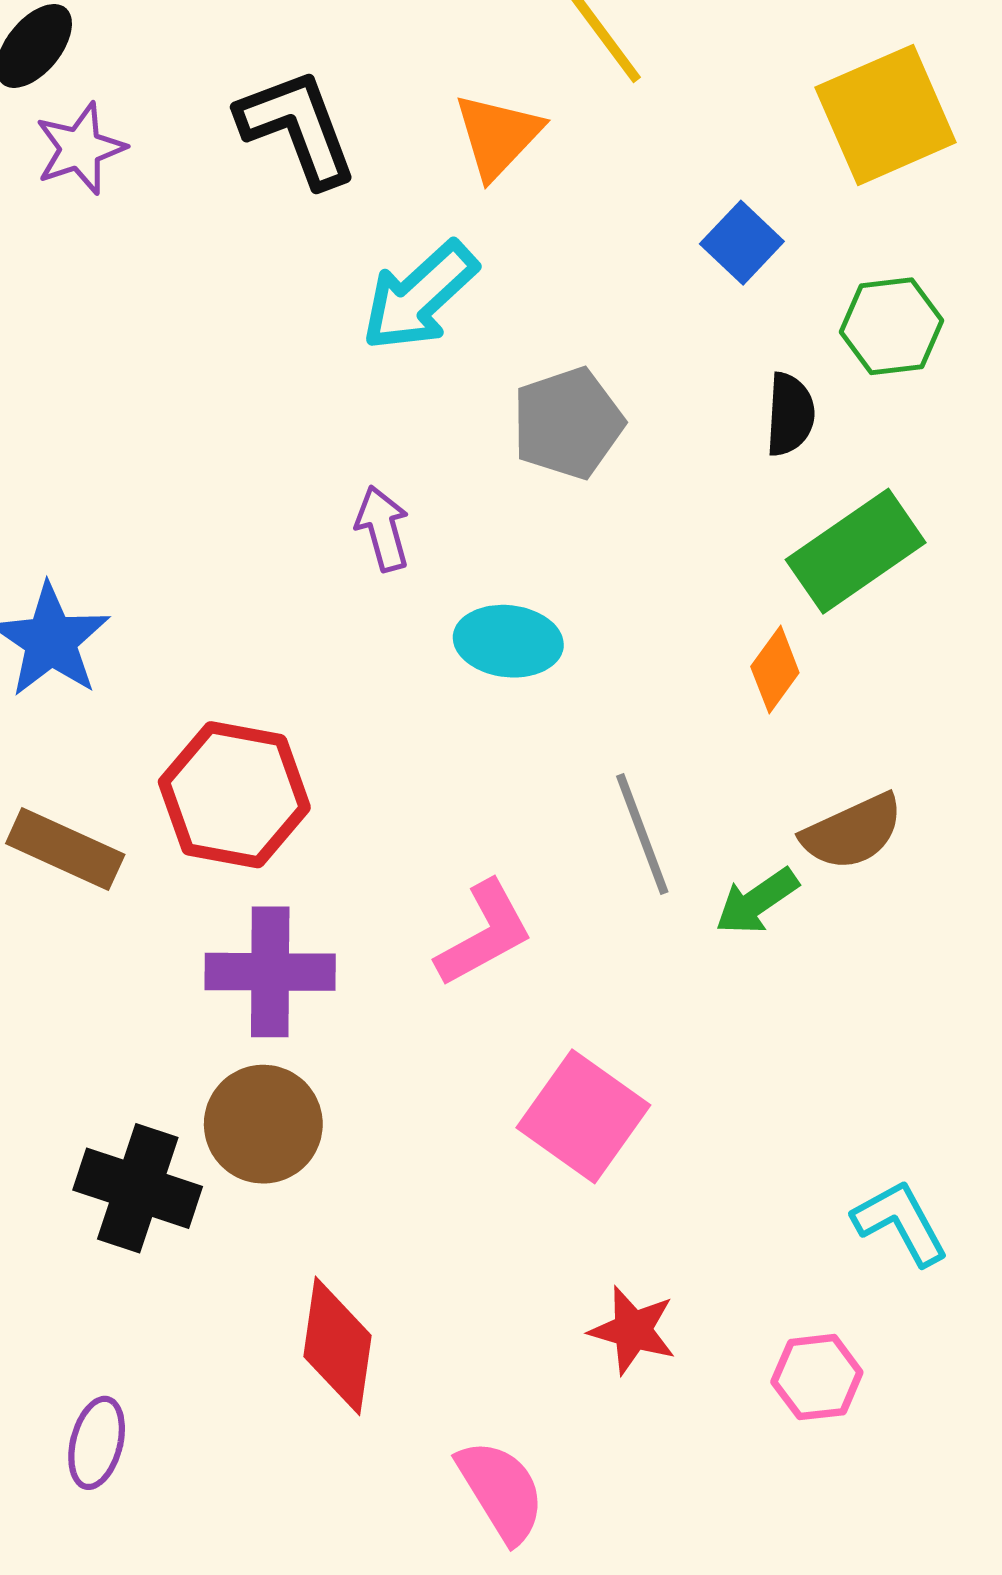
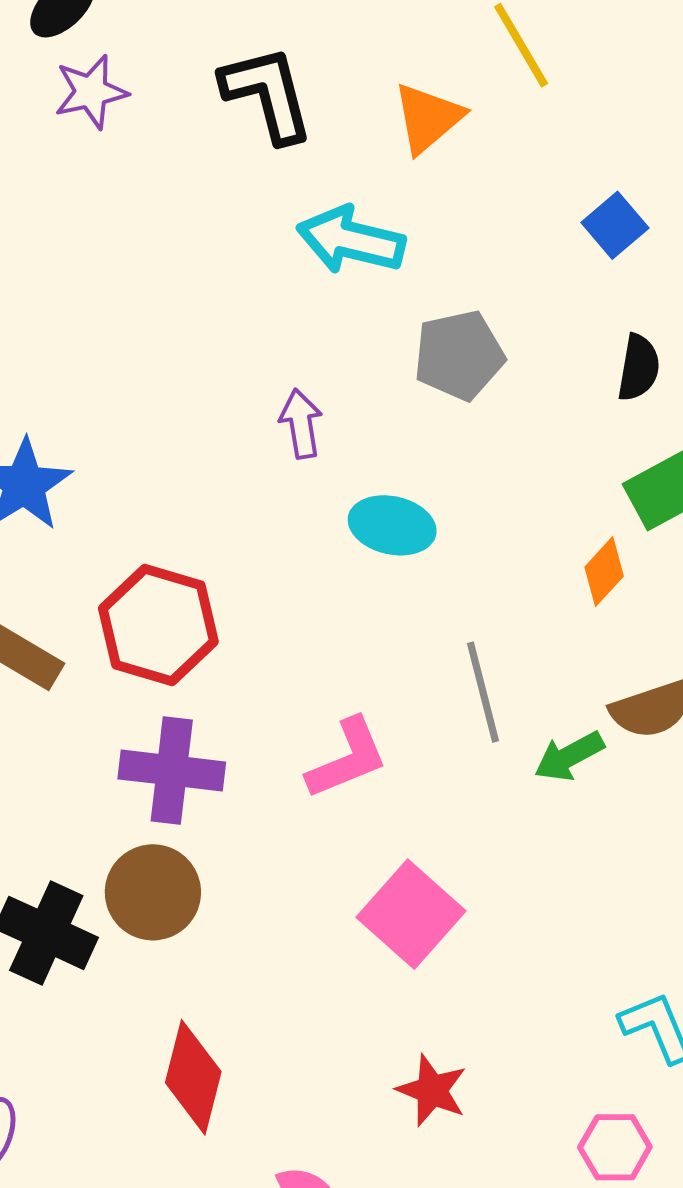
cyan arrow: (419, 296) -> (351, 240), turned 50
pink hexagon: (817, 1377) -> (615, 1147), moved

